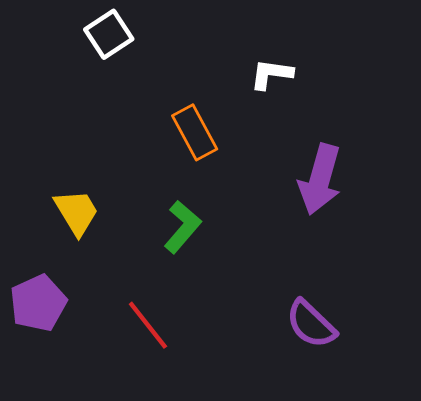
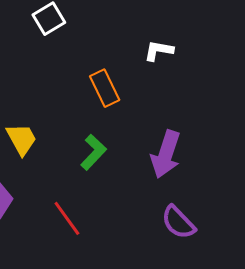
purple arrow: (320, 179) -> (166, 154), moved

